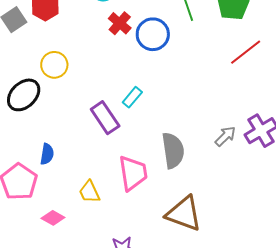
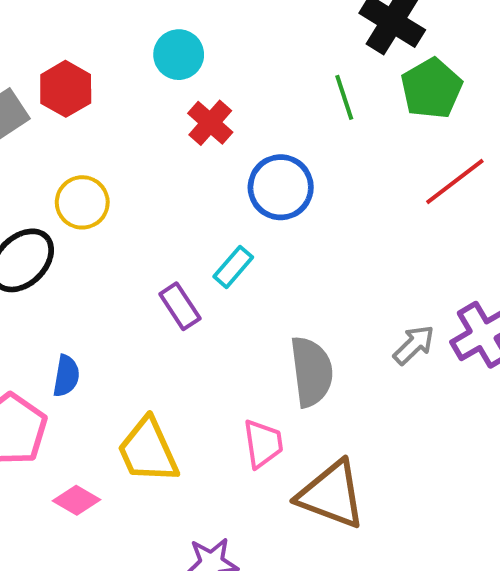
blue circle: (153, 34) -> (281, 187), moved
purple rectangle: (105, 118) -> (180, 306), size x0.7
pink trapezoid: (133, 173) -> (263, 444), moved, size x0.7
yellow trapezoid: (89, 192) -> (148, 451), size x1.5

